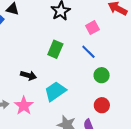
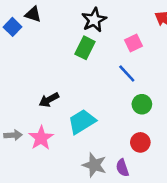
green rectangle: (55, 49) -> (85, 48), moved
black arrow: (28, 75) -> (49, 100), turned 133

